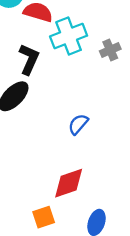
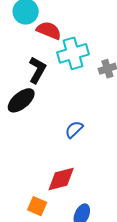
orange square: (44, 217) -> (37, 206), turned 36

